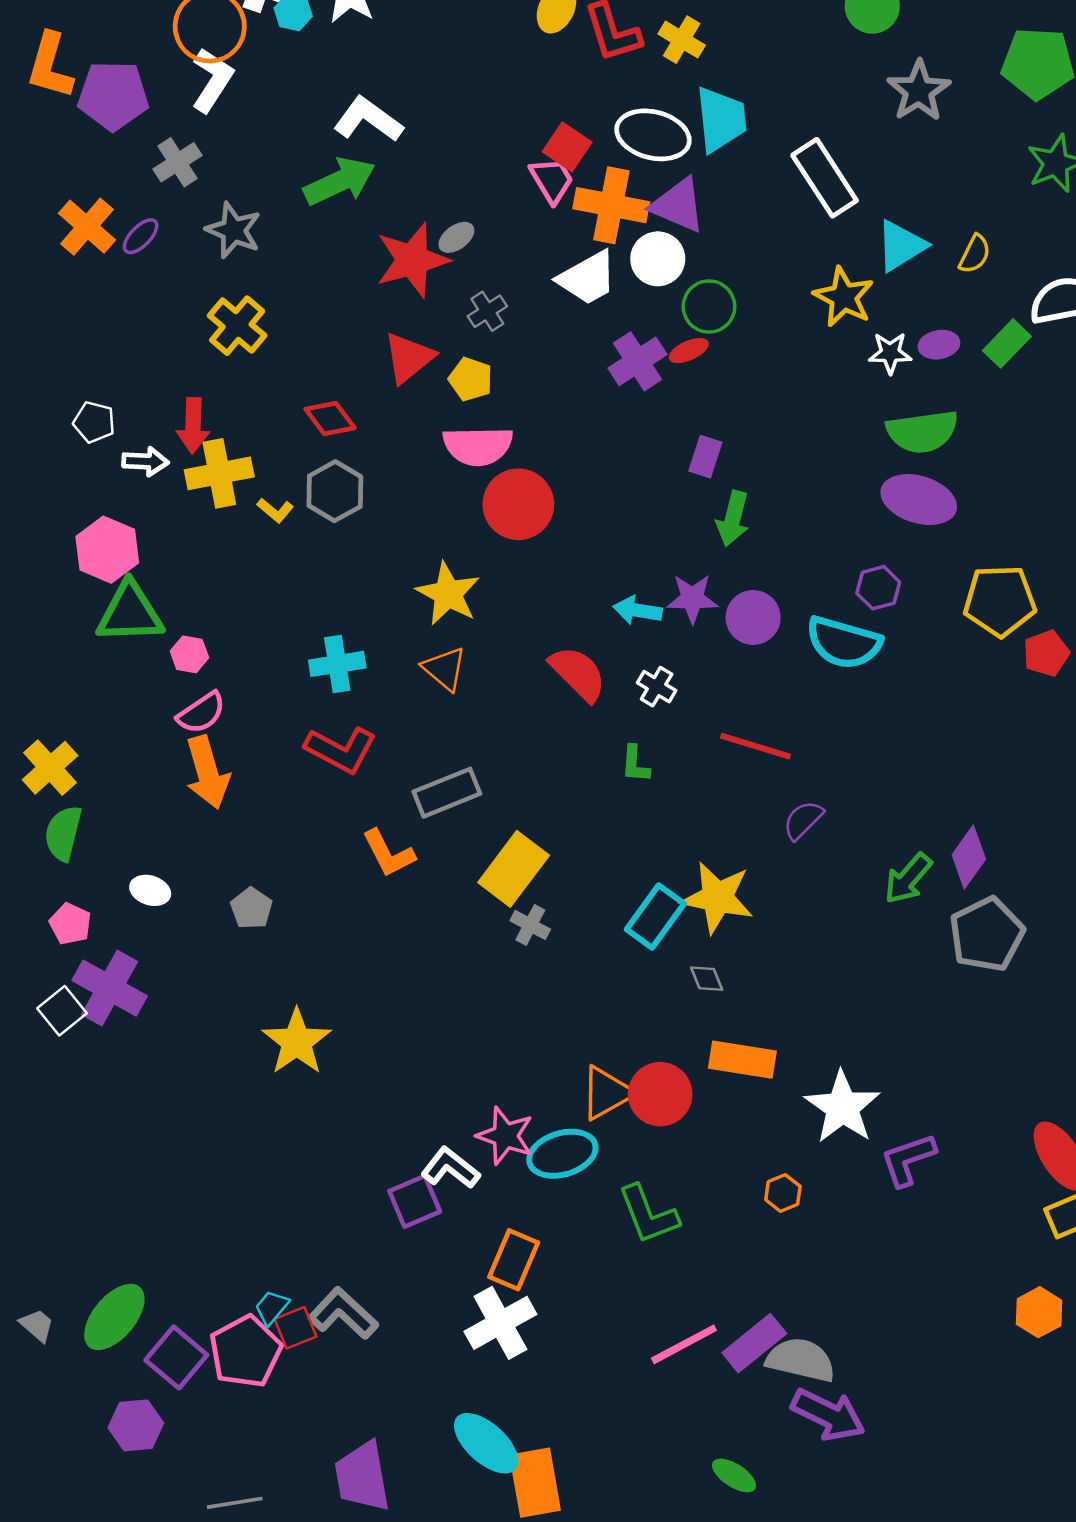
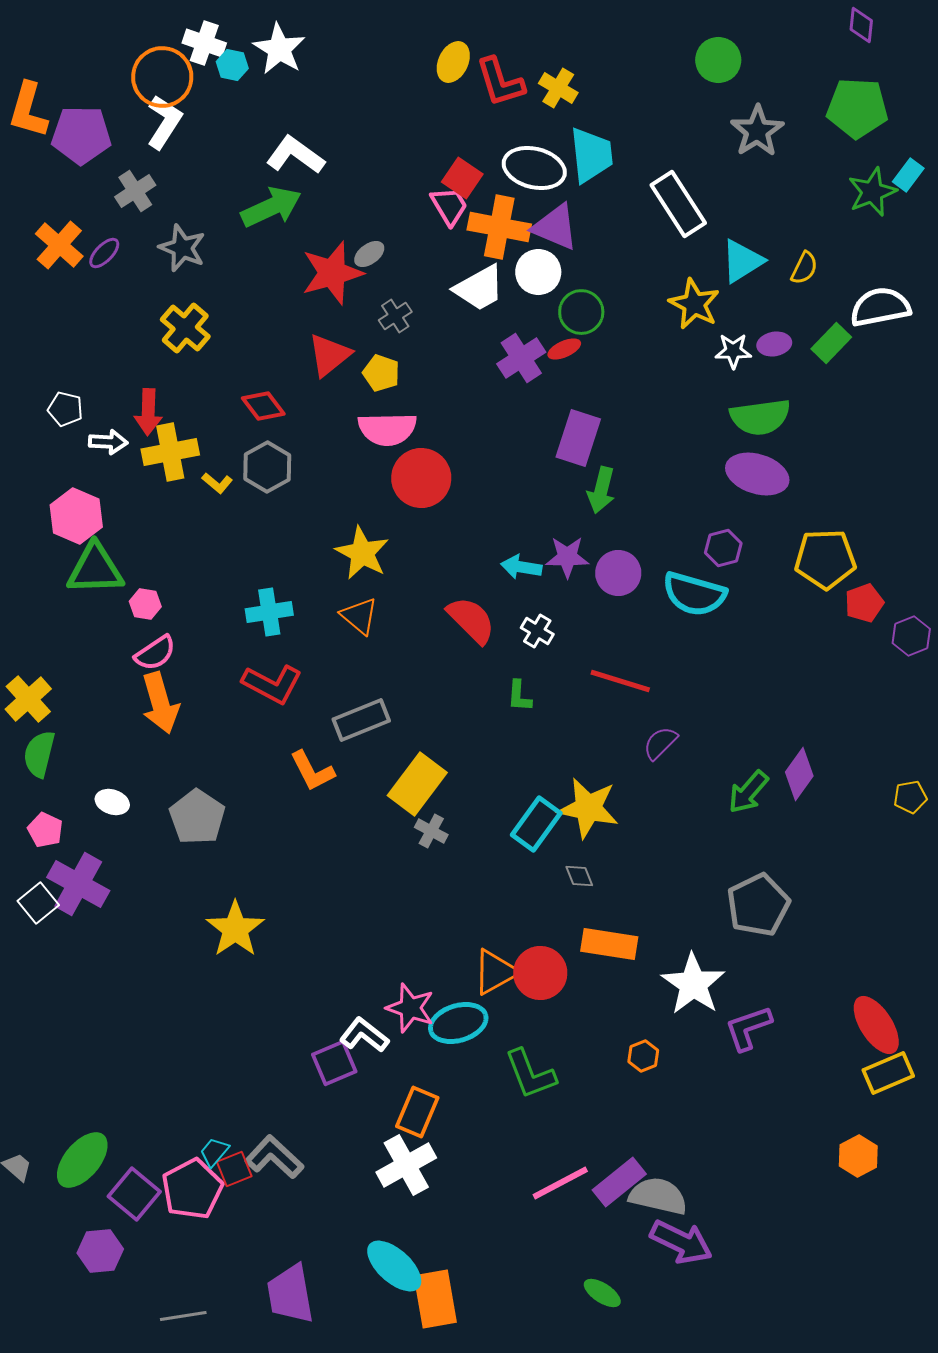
purple rectangle: (705, 457) -> (578, 438), size x1.6
gray pentagon: (251, 908) -> (197, 817), size x1.6
gray pentagon: (987, 934) -> (758, 905), moved

